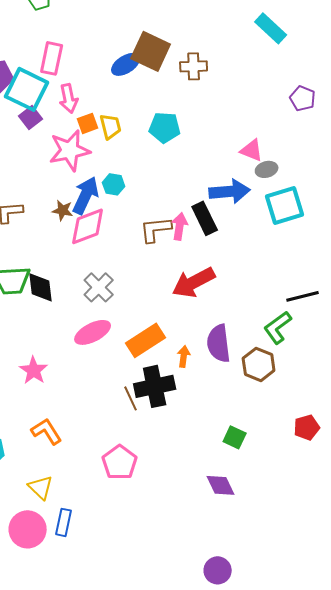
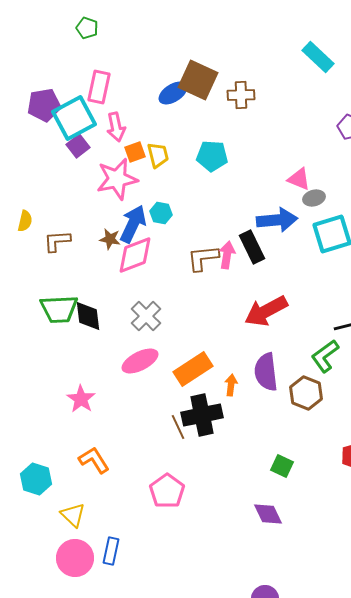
cyan square: (27, 89) -> (74, 118), turned 36
red arrow: (194, 282) -> (266, 311), moved
yellow triangle: (41, 487) -> (73, 515), moved

